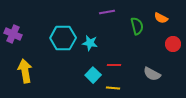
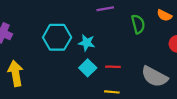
gray semicircle: (152, 74) -> (154, 77), size x1.4
cyan square: (93, 75) -> (88, 68), moved

